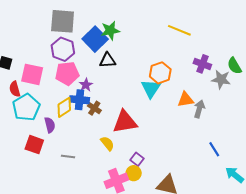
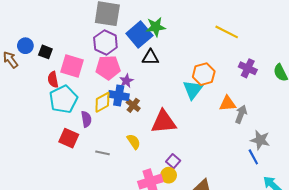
gray star: (221, 79) -> (260, 140), moved
yellow semicircle: (107, 143) -> (134, 142), moved

